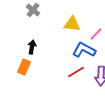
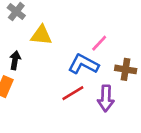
yellow triangle: (72, 24) -> (41, 35), moved

